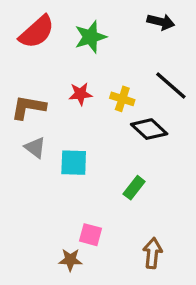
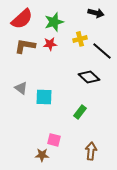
red star: (80, 94) -> (50, 44), moved
yellow cross: (122, 99) -> (80, 39), moved, turned -32
brown L-shape: (28, 107) -> (25, 46), moved

